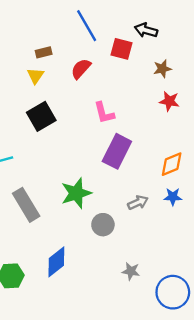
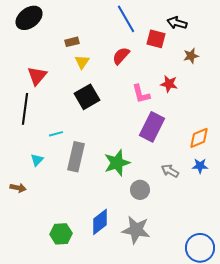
brown rectangle: (44, 52) -> (72, 42), moved
red star: (169, 101) -> (169, 84), moved
gray arrow: (138, 203) -> (170, 171), turned -126
gray rectangle: (26, 205) -> (76, 157), moved, turned 44
gray star: (131, 271) -> (136, 230), moved, size x1.8

